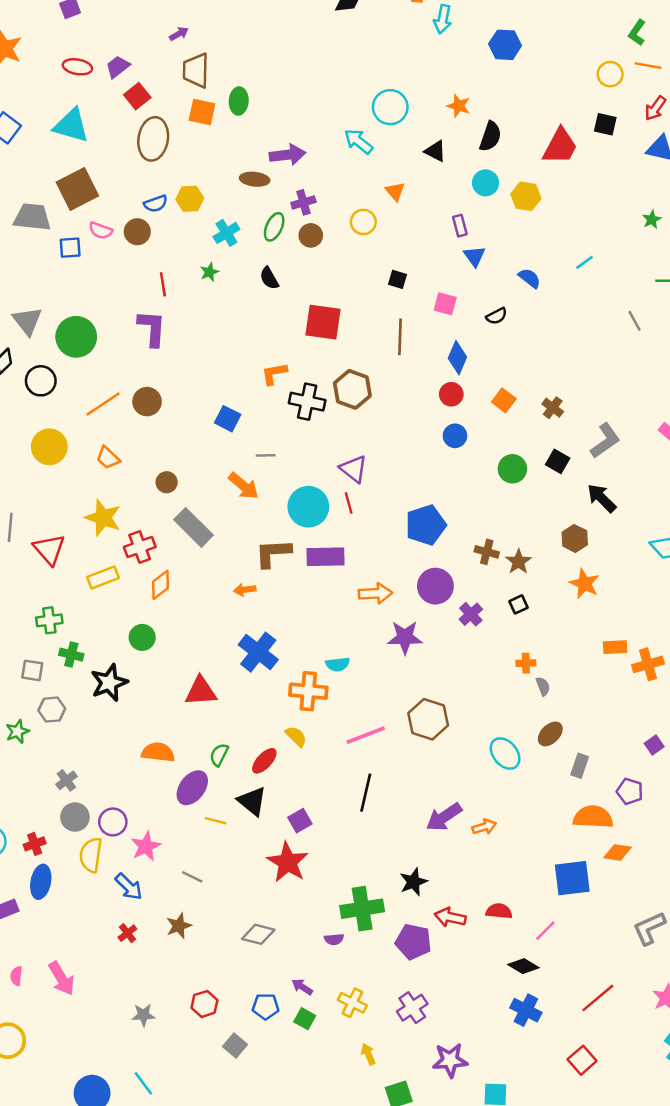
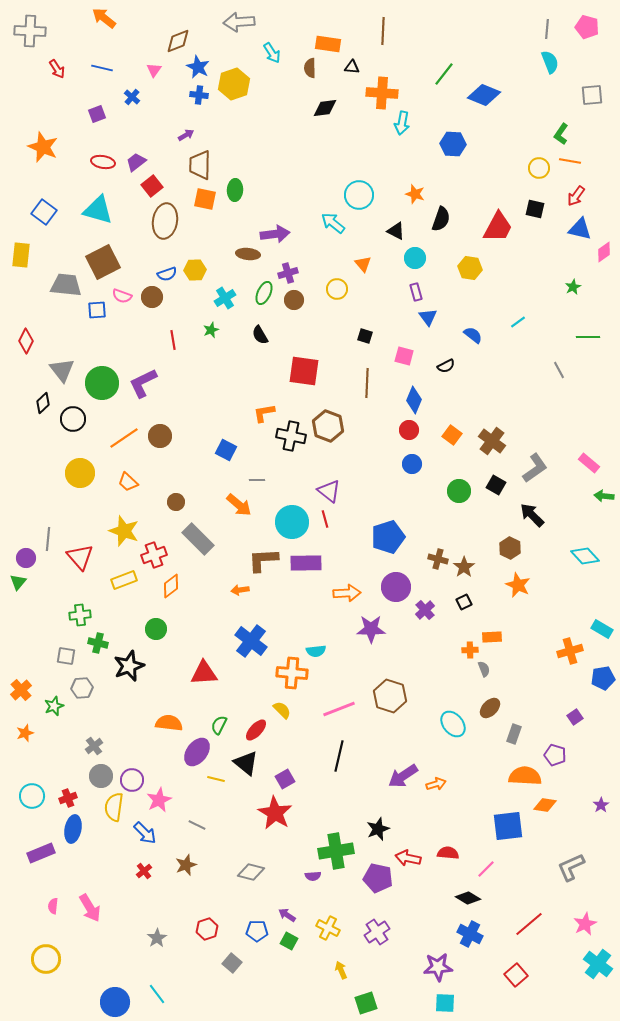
cyan circle: (486, 183) -> (415, 258), moved
purple L-shape: (152, 328) -> (143, 383), moved, turned -120
brown cross: (553, 408) -> (492, 441), size x1.5
orange rectangle: (615, 647) -> (492, 637), moved
gray star: (143, 1015) -> (157, 938), turned -30
purple star: (450, 1060) -> (438, 967), moved

